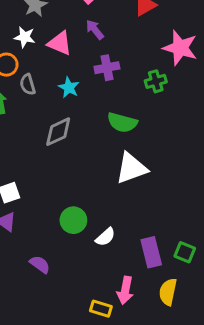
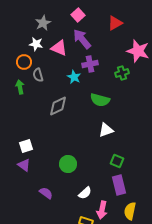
purple arrow: (95, 30) -> (82, 39), size x1.5
cyan star: (69, 87) -> (74, 77), moved
white triangle: (131, 168) -> (106, 130), size x0.7
white semicircle: (105, 237) -> (85, 193), moved
green square: (185, 252) -> (117, 161), moved

